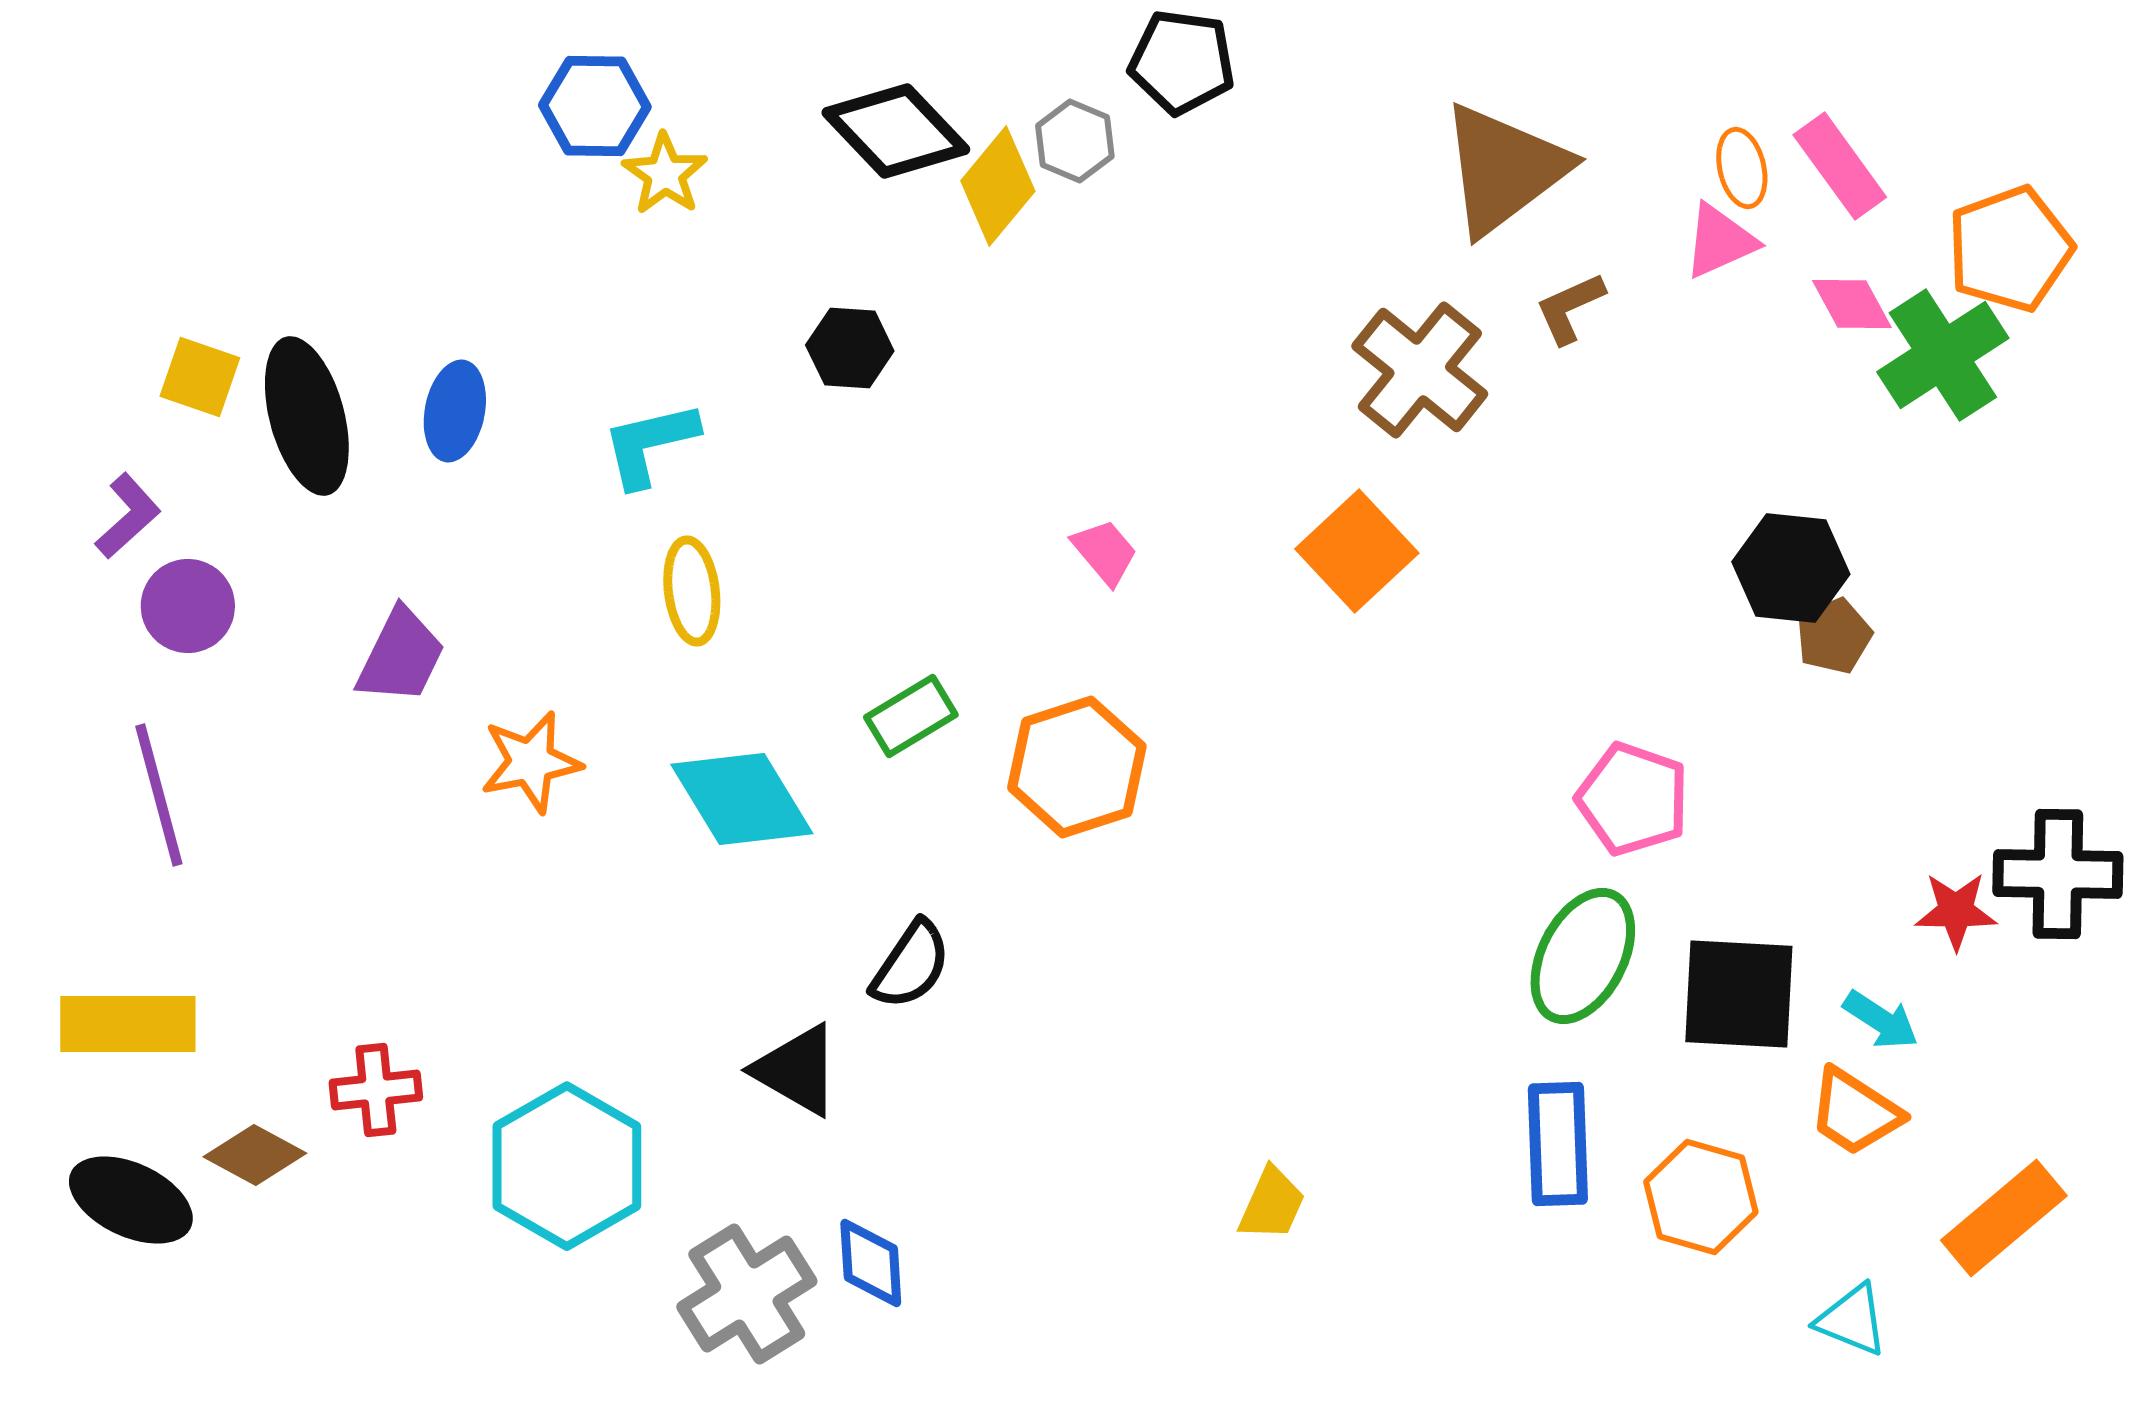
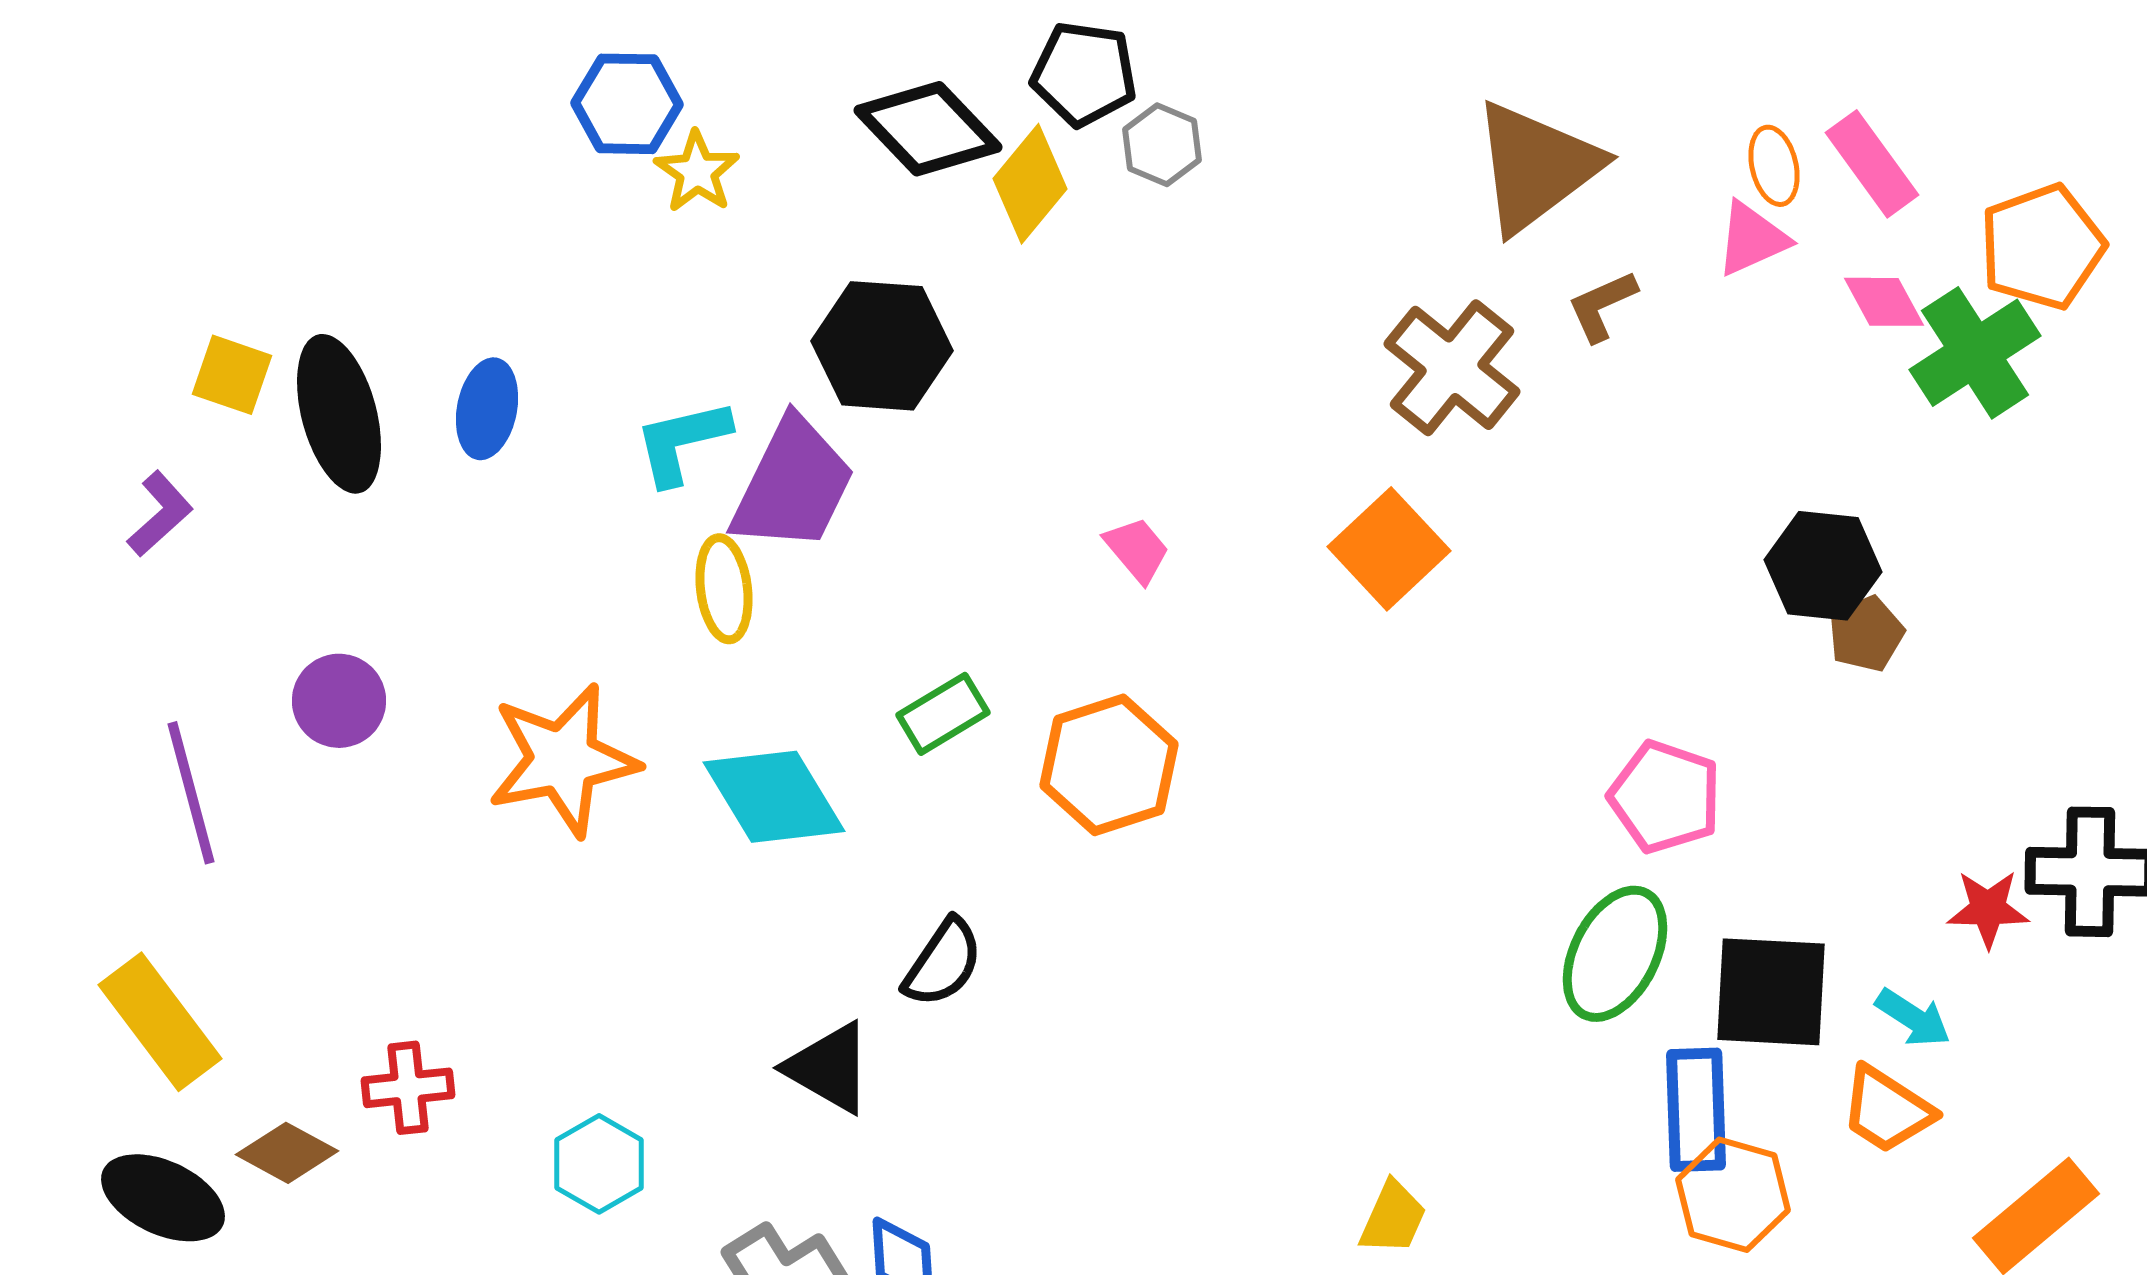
black pentagon: (1182, 62) -> (1084, 74), moved
gray hexagon: (1075, 141) -> (1162, 145), moved
black hexagon: (850, 348) -> (882, 346), size x1.6
purple circle: (188, 606) -> (339, 701), moved
purple trapezoid: (401, 656) -> (793, 485), moved, size x1.4
orange star: (531, 762) -> (563, 760), size x1.5
yellow rectangle: (128, 1024) -> (160, 1022), turned 53
blue rectangle: (1558, 1144) -> (1696, 1110), moved
cyan hexagon: (567, 1166) -> (599, 1164), size x0.6
yellow trapezoid: (1272, 1204) -> (1393, 1218), moved

